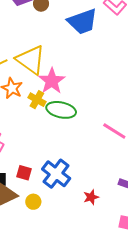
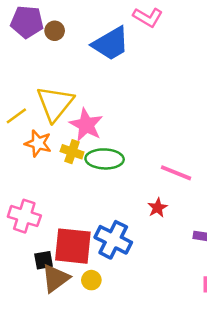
yellow triangle: (31, 60) -> (55, 103), turned 44
red square: (24, 173) -> (73, 246), size x2.0
red star: (91, 197) -> (158, 208), moved

